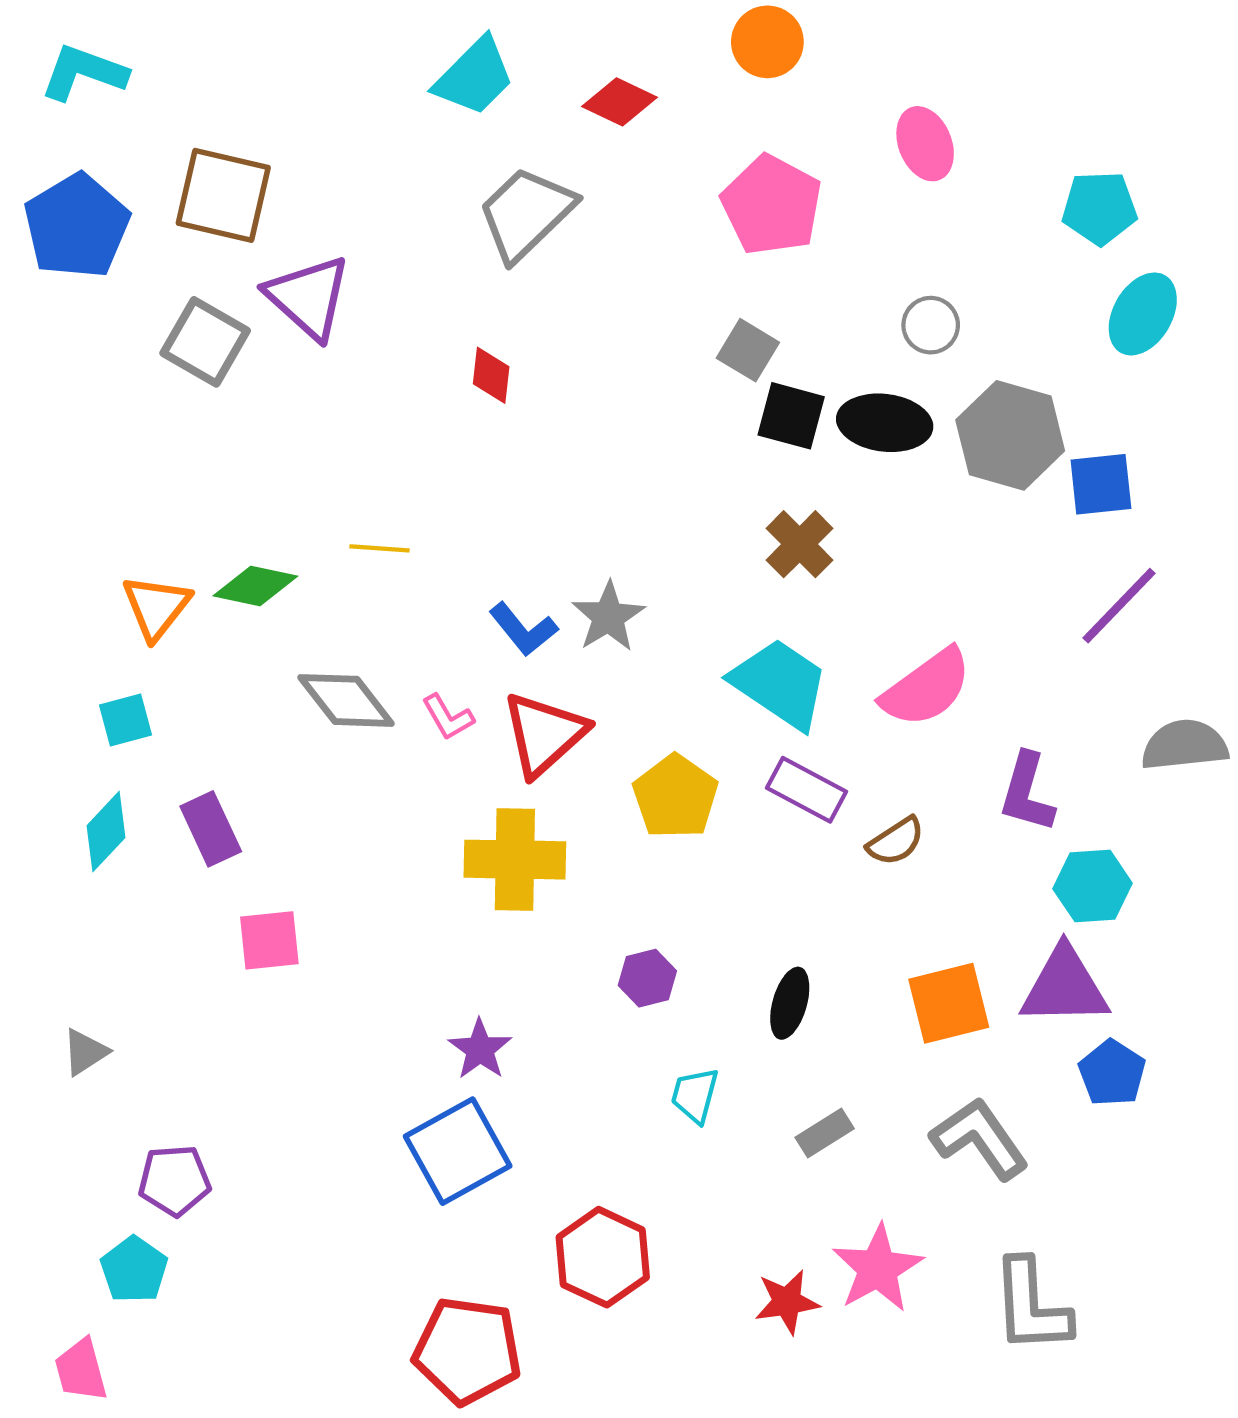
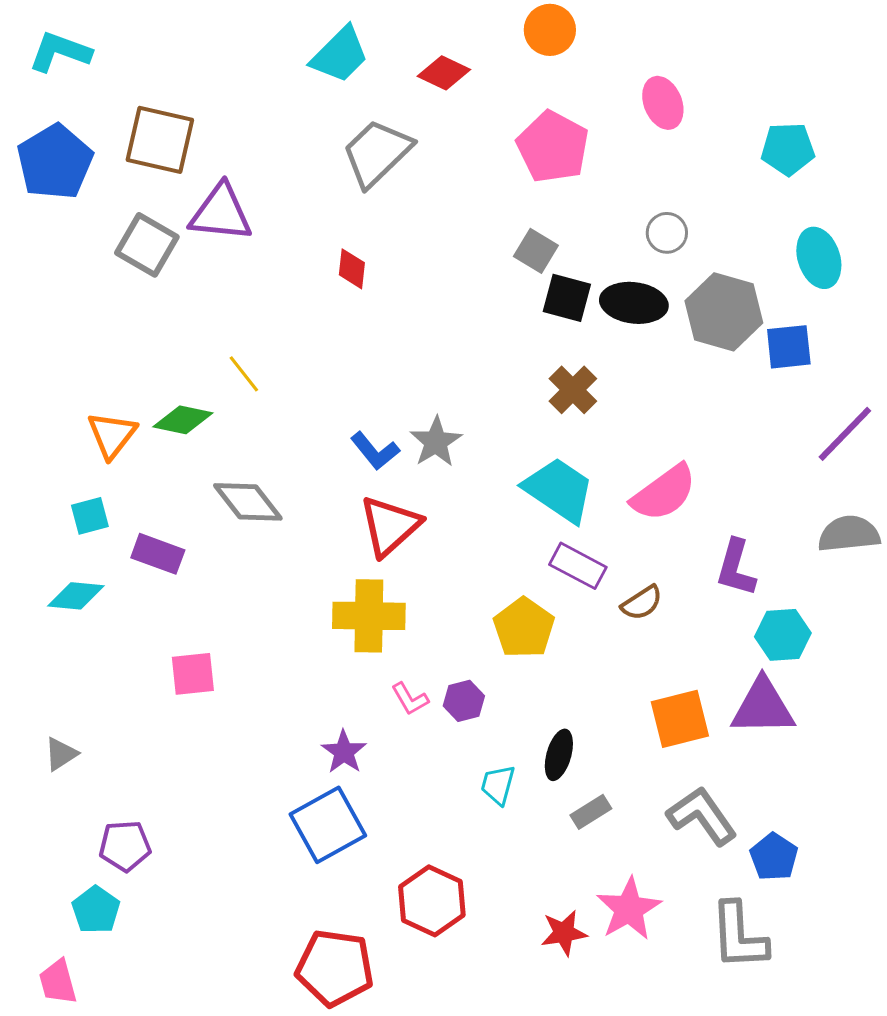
purple triangle: (308, 297) -> (221, 213), turned -36
cyan ellipse: (1143, 314) -> (819, 258), moved, turned -48
yellow line: (380, 548) -> (244, 374), moved, turned 48
purple line: (1119, 606) -> (845, 434), moved
pink L-shape: (448, 717) -> (410, 699), moved
yellow pentagon: (675, 797) -> (524, 628), moved
purple rectangle: (211, 829) -> (158, 554), moved, turned -45
cyan diamond: (106, 832) -> (76, 596), turned 52
black ellipse: (790, 1003) -> (559, 755), moved
blue pentagon: (1112, 1073) -> (774, 857), moved

